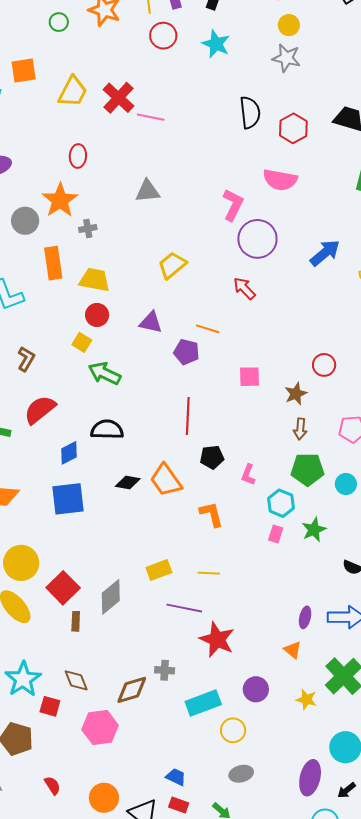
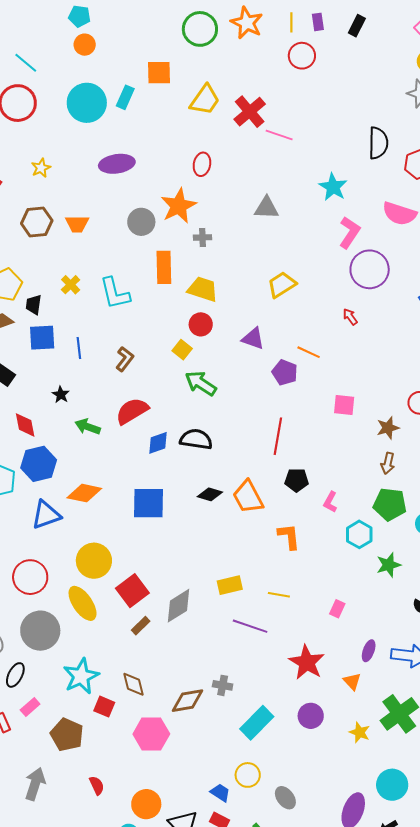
green circle: (59, 22) -> (200, 29), size x1.8
cyan star: (216, 44) -> (333, 187), moved
red arrow: (244, 288) -> (350, 317), size x0.7
blue diamond: (69, 453) -> (158, 443), moved
pink rectangle: (276, 534) -> (337, 609), moved
brown rectangle: (76, 621) -> (141, 626), turned 36
red star: (217, 640) -> (307, 662), moved
cyan rectangle: (203, 703) -> (257, 723), turned -32
yellow circle: (233, 730) -> (248, 775), moved
gray ellipse: (241, 774) -> (285, 798), turned 60

